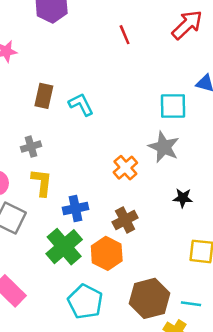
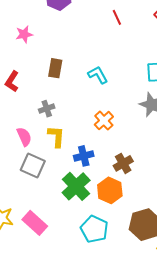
cyan L-shape: (81, 104) -> (98, 75), moved
orange cross: (125, 168) -> (104, 121), moved

